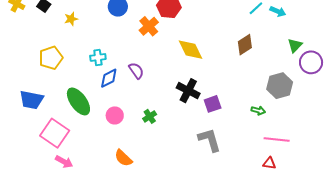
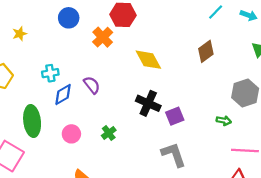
cyan arrow: (278, 11) -> (249, 15), moved
green ellipse: (78, 101) -> (32, 121), turned 32

